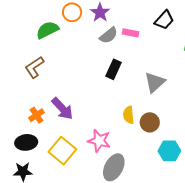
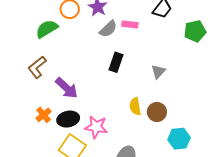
gray triangle: (155, 82) -> (158, 72), size x0.7
purple arrow: (62, 109) -> (67, 88), moved
pink star: (99, 141) -> (96, 127), moved
black ellipse: (26, 142) -> (68, 119), moved

